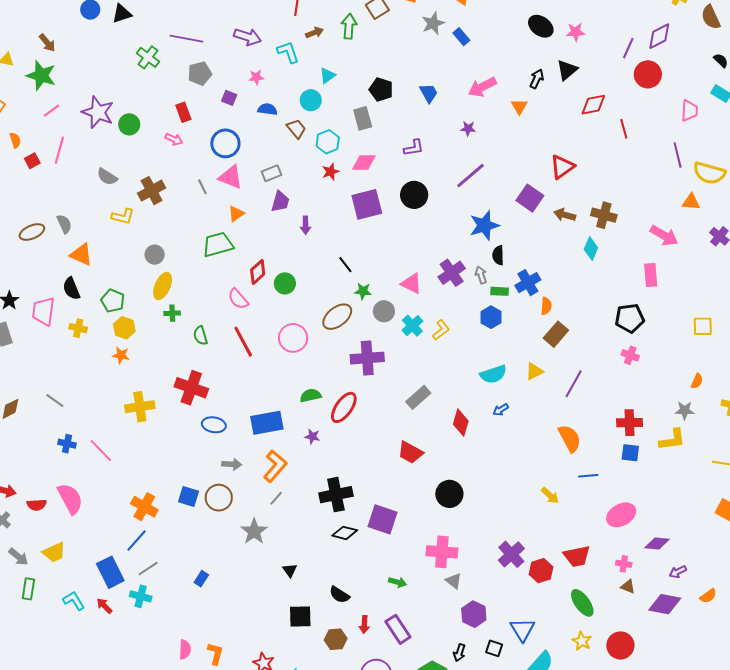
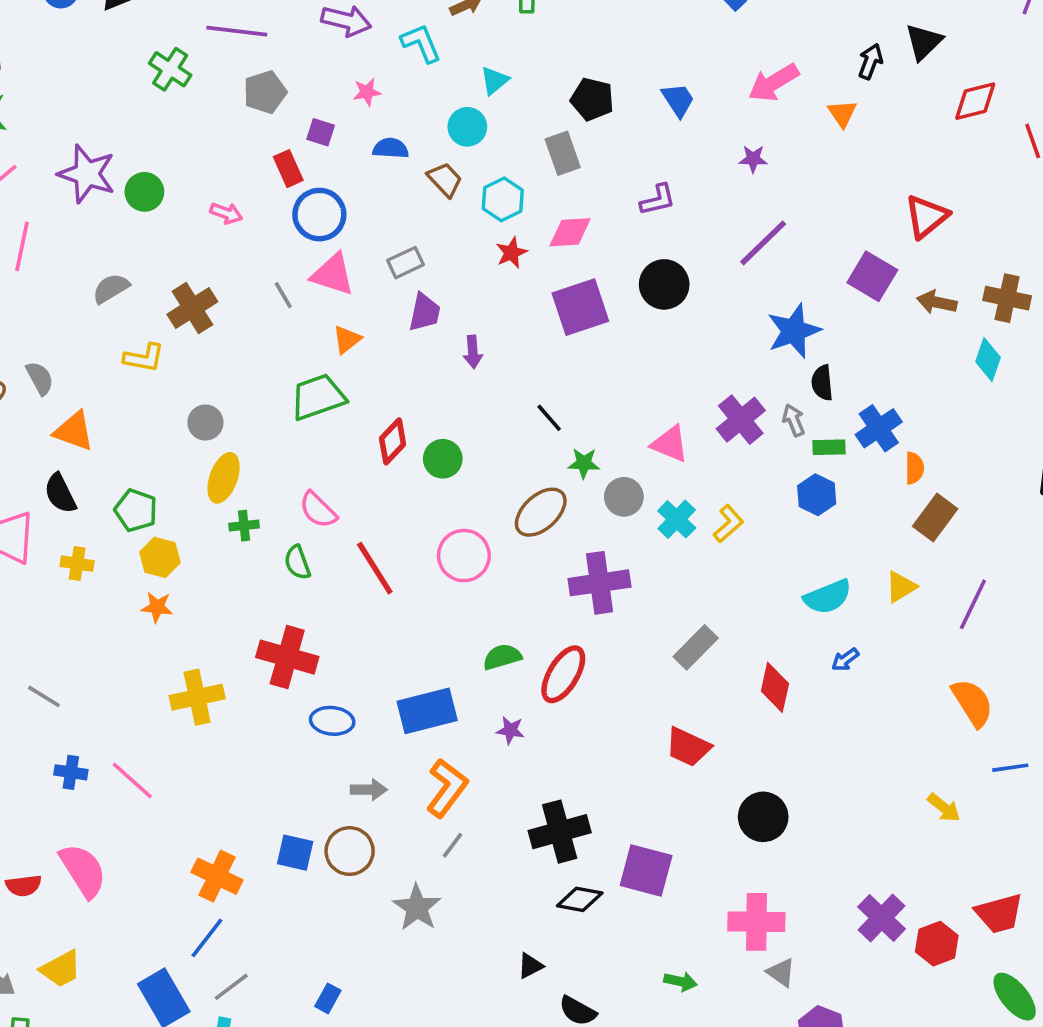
red rectangle: (183, 112) -> (288, 169), moved
gray semicircle: (107, 177) -> (111, 288), turned 120
pink semicircle: (238, 299) -> (318, 510), moved
black triangle: (290, 570) -> (530, 966), moved, turned 42

